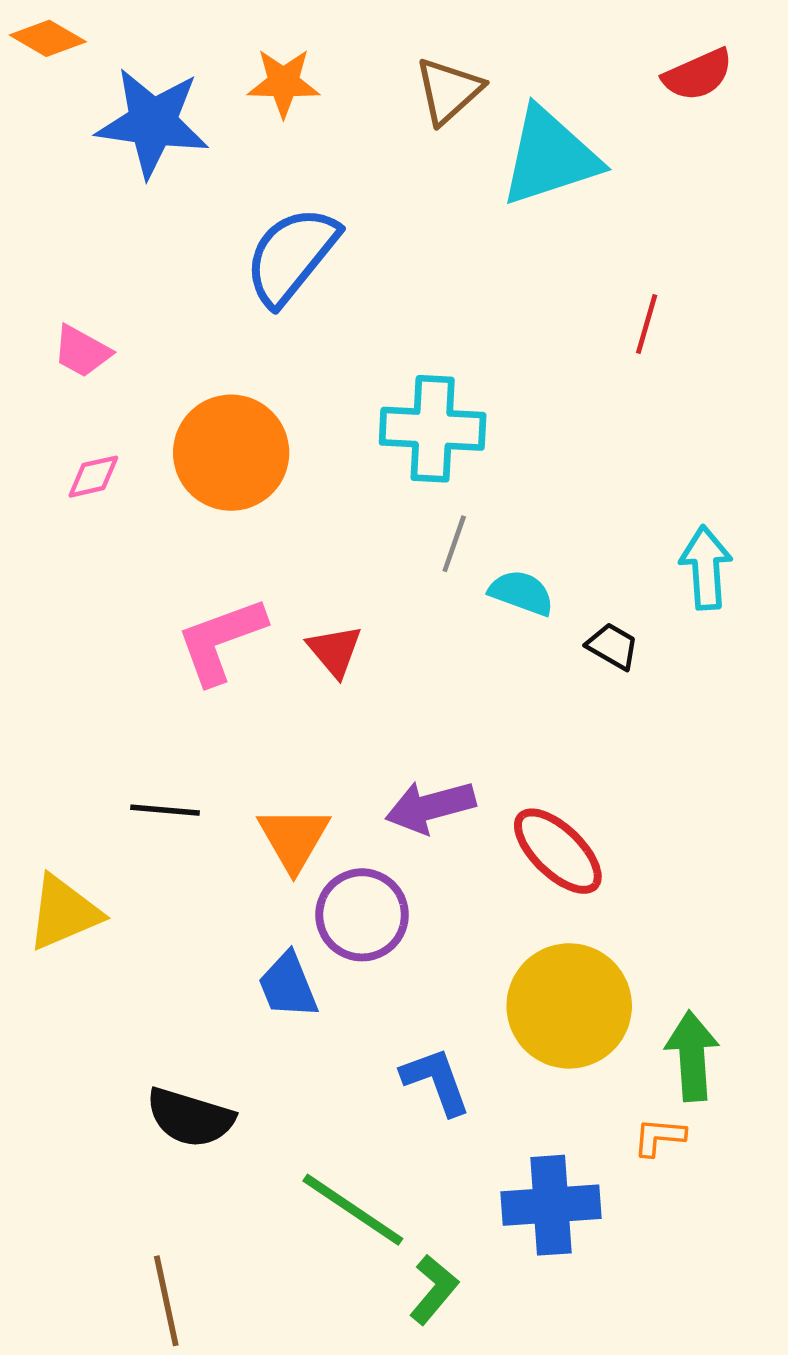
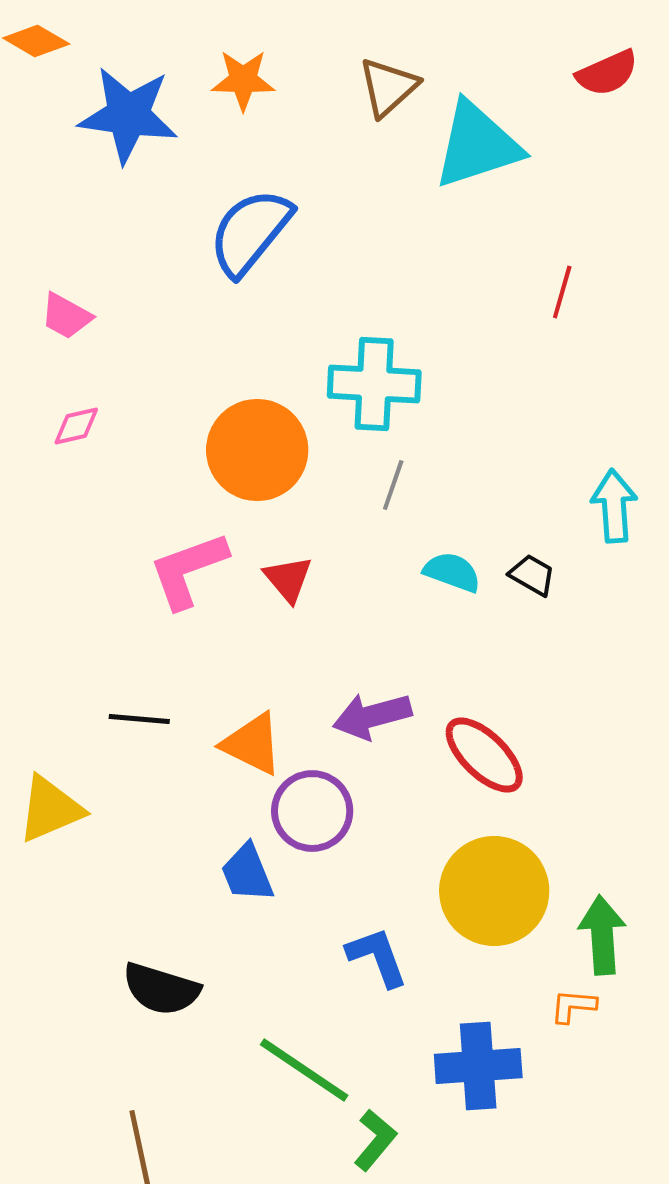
orange circle: (231, 453) -> (257, 450), moved
cyan semicircle: (521, 593) -> (452, 572), moved
orange triangle: (294, 839) -> (252, 744), turned -34

